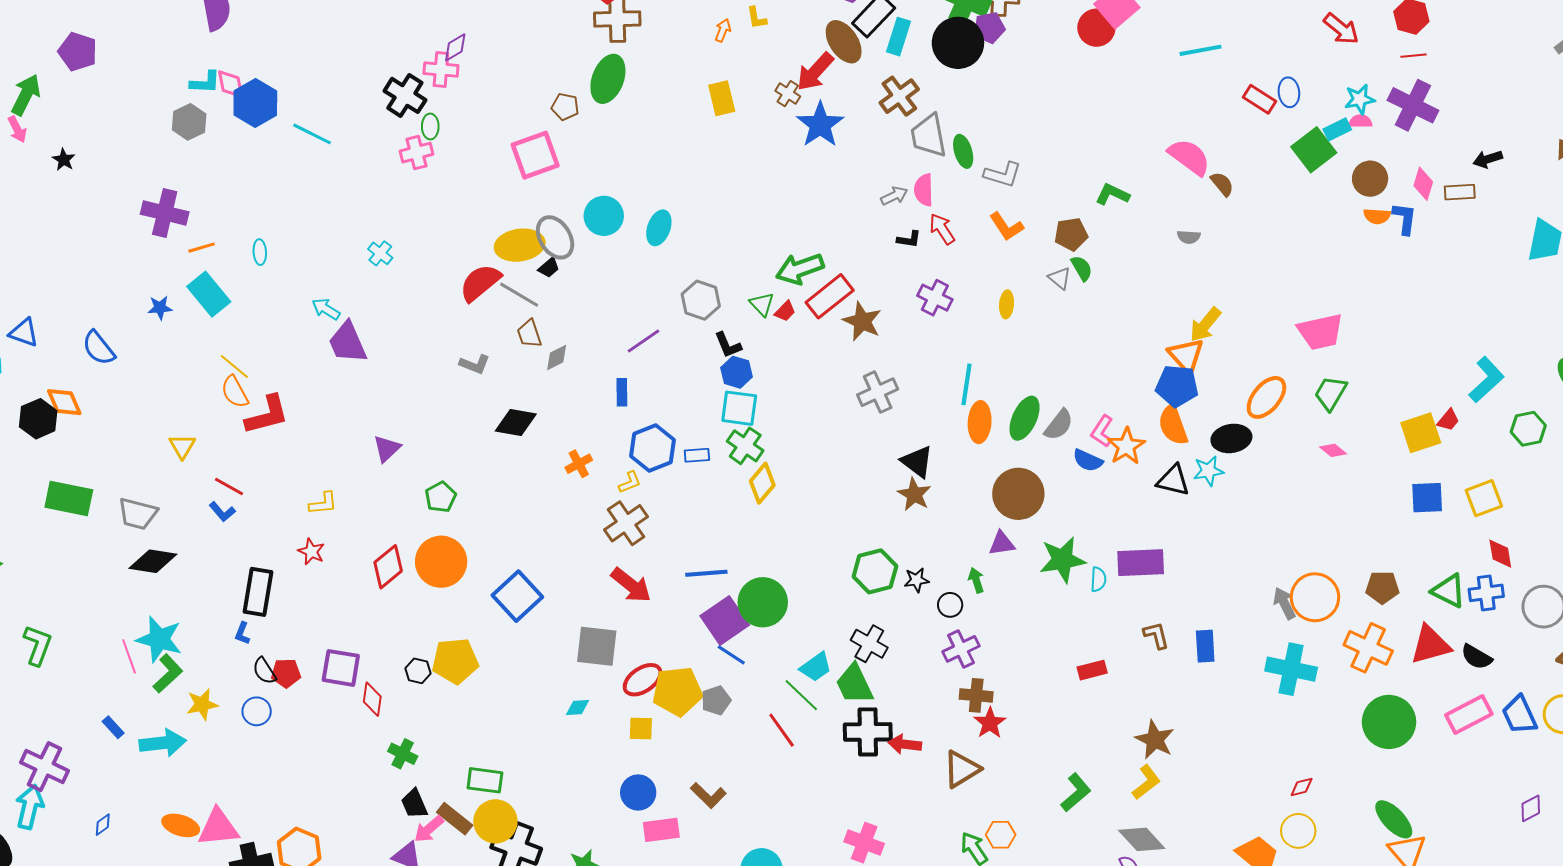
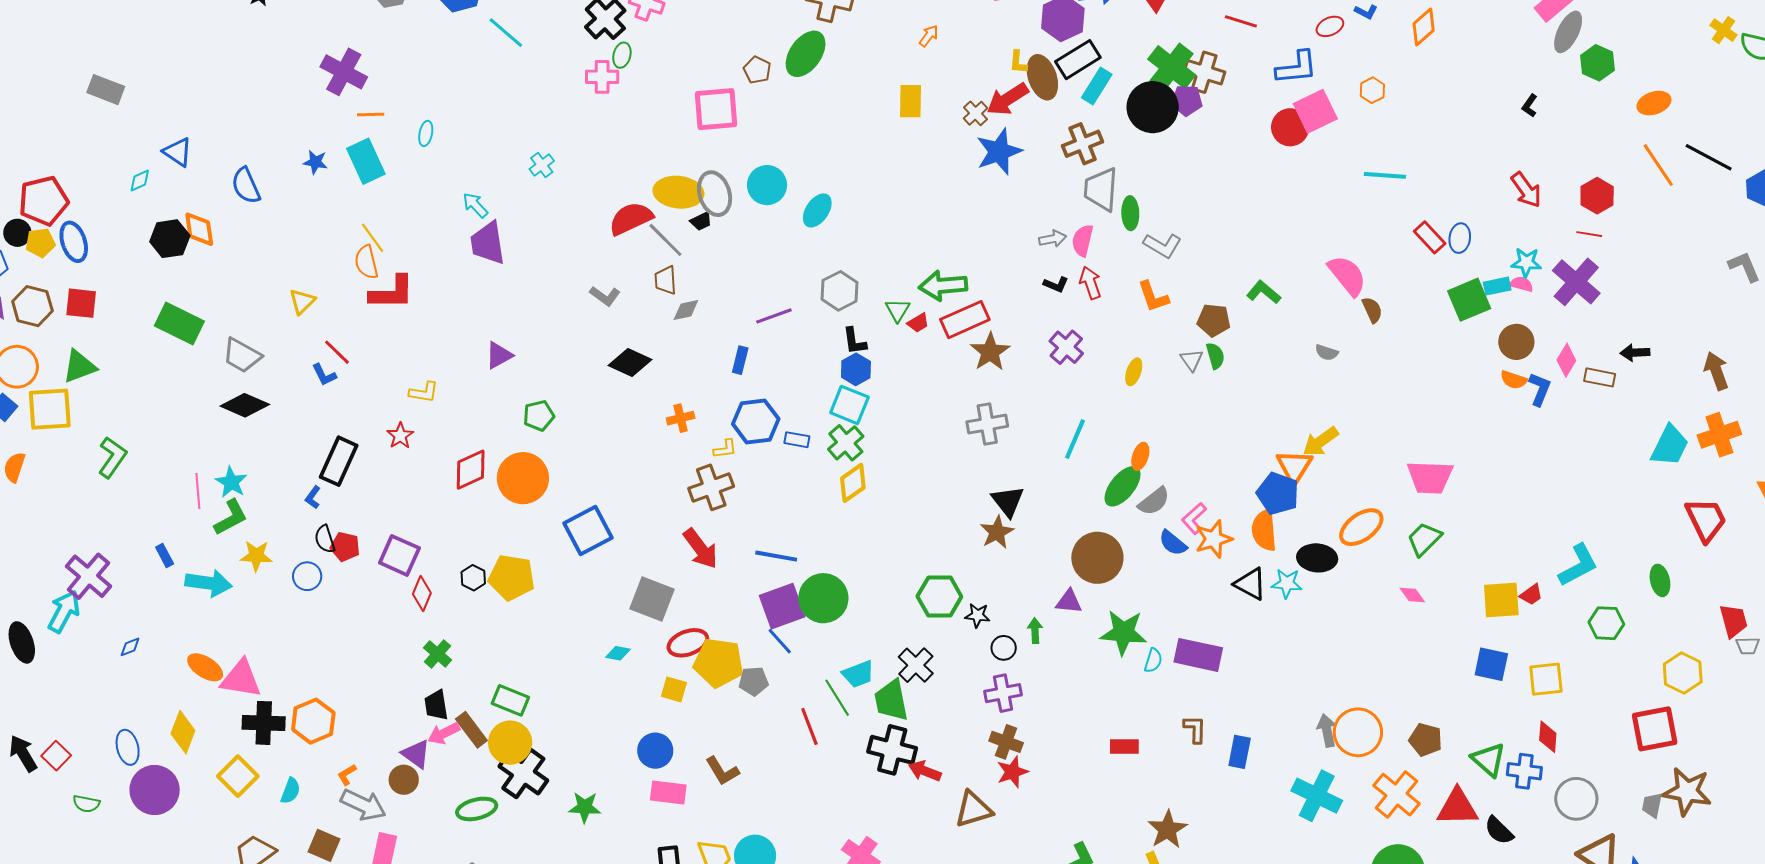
yellow L-shape: (757, 18) -> (1018, 62), moved
orange ellipse: (980, 422) -> (1140, 456), moved, size x0.7
cyan star: (159, 639) -> (231, 482), size x0.7

